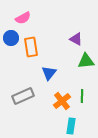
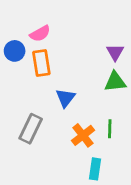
pink semicircle: (23, 18) -> (40, 34), moved
purple triangle: (76, 39) -> (115, 52), moved, turned 32
gray rectangle: (23, 96) -> (31, 129), turned -40

